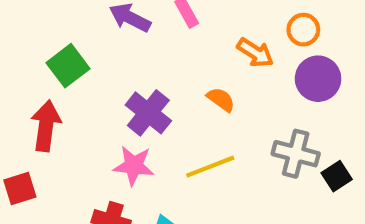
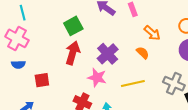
orange arrow: (255, 53) -> (152, 33), moved
red arrow: (46, 126) -> (73, 53), moved

